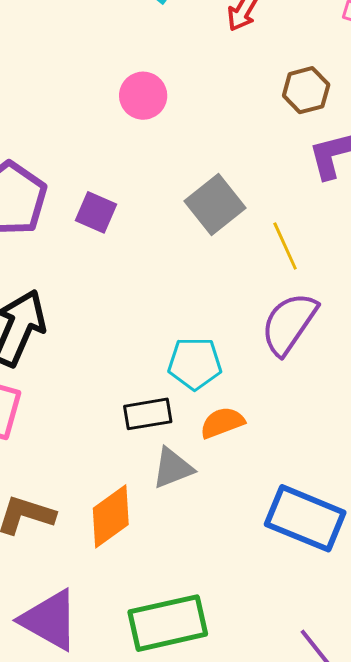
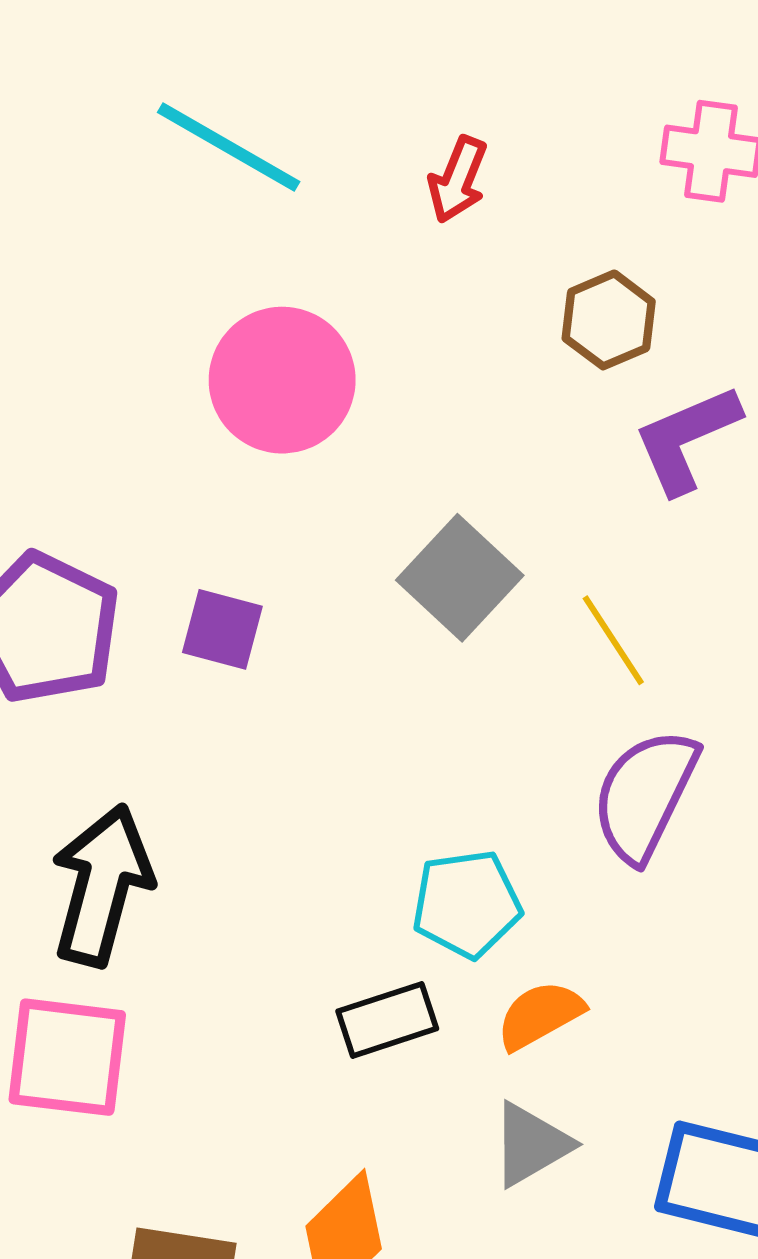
pink circle: (143, 96) -> (282, 380), size x1.5
gray triangle: (173, 468) -> (531, 1144), moved

